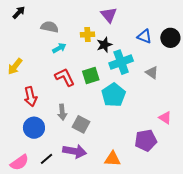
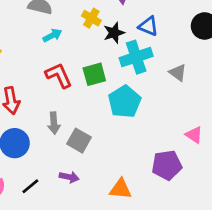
yellow cross: (87, 35) -> (91, 18), turned 32
blue triangle: (144, 36) -> (148, 26), moved
purple arrow: (75, 151) -> (69, 177), size x0.6

